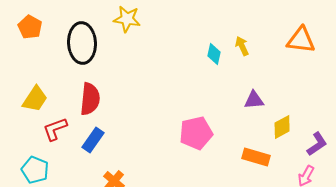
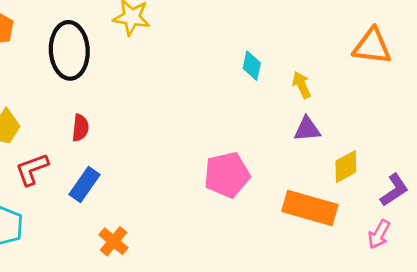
yellow arrow: (242, 46) -> (302, 85), moved
red semicircle: (90, 99) -> (80, 128), size x0.6
orange rectangle: (256, 157) -> (310, 208), size x1.4

